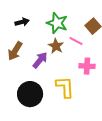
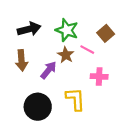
black arrow: (22, 22) -> (29, 29), size x1.5
brown arrow: (15, 51) -> (22, 60), turned -36

